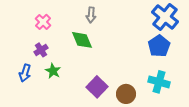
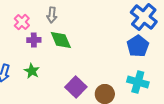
gray arrow: (91, 15) -> (52, 15), moved
purple cross: (41, 50) -> (34, 40), moved, turned 32

